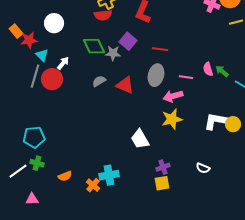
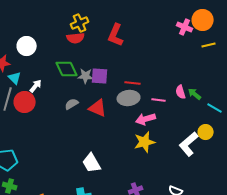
purple square: (128, 41) -> (100, 76), moved, turned -36
red line: (160, 49) -> (133, 83), moved
gray ellipse: (156, 75) -> (129, 98), turned 70
white L-shape: (216, 121) -> (189, 144), turned -50
yellow circle: (233, 124) -> (206, 132), moved
white trapezoid: (140, 139) -> (92, 163), moved

